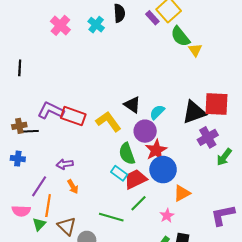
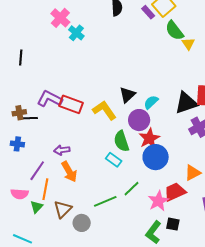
cyan cross: (96, 25) -> (76, 33), moved
black triangle: (132, 105) -> (127, 95), turned 42
red trapezoid: (135, 179) -> (175, 192), moved
orange arrow: (73, 187) -> (69, 172), size x1.5
orange triangle: (182, 193) -> (193, 173), moved
pink star: (167, 216) -> (158, 201), size x1.5
green line: (111, 217) -> (105, 201), turned -40
brown triangle: (67, 226) -> (63, 209), turned 30

